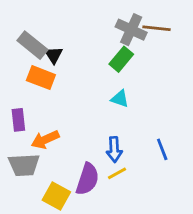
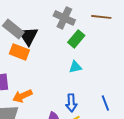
gray cross: (131, 30) -> (64, 18), moved
black triangle: (54, 55) -> (28, 36), size x1.5
cyan triangle: (120, 99) -> (75, 67), turned -32

